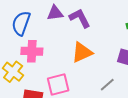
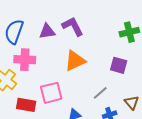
purple triangle: (55, 13) -> (47, 31), moved

